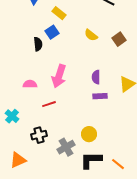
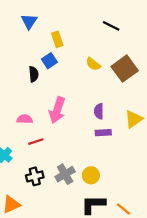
yellow rectangle: (59, 13) -> (57, 39), turned 32
brown square: (119, 39) -> (125, 69), size x1.6
red line: (49, 104) -> (36, 142), moved
gray cross: (66, 147) -> (65, 174), moved

